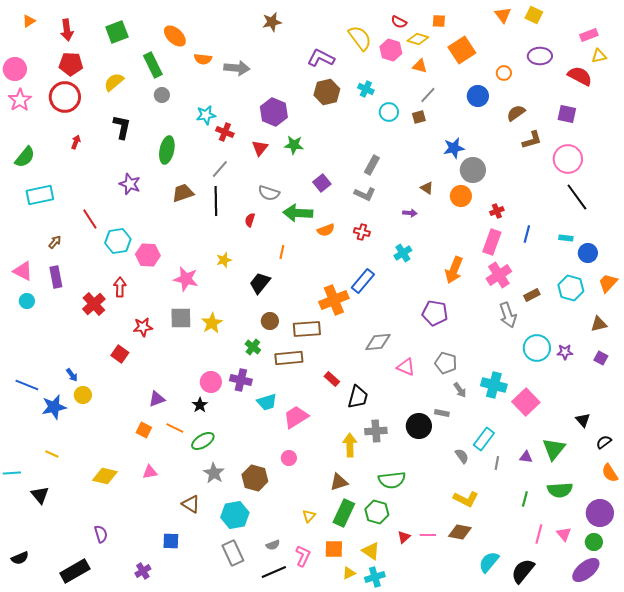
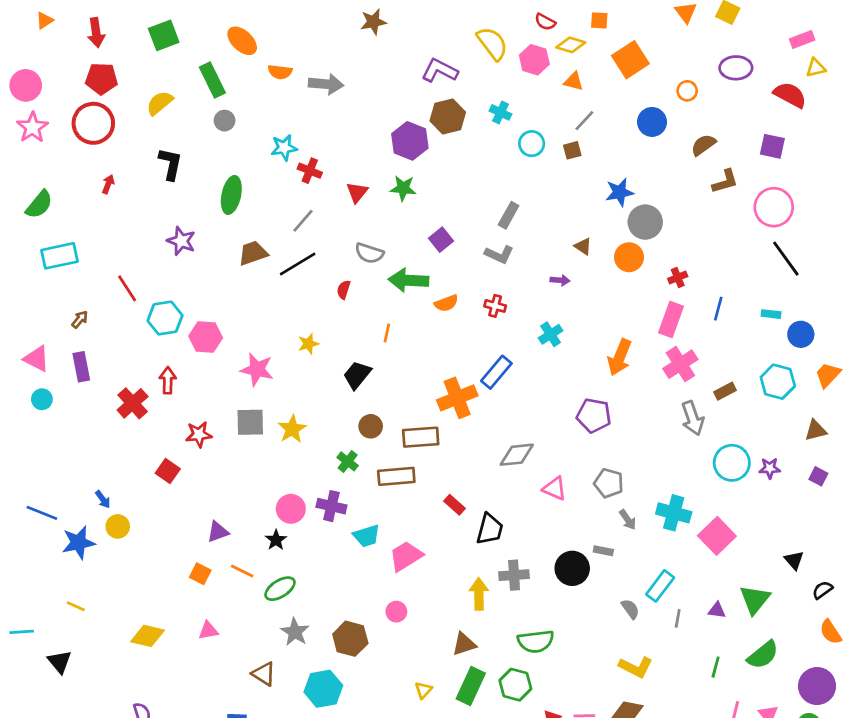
purple hexagon: (274, 112) -> (410, 141), moved
black line: (216, 201) -> (298, 264), turned 60
green semicircle: (560, 490) -> (763, 655), turned -35

